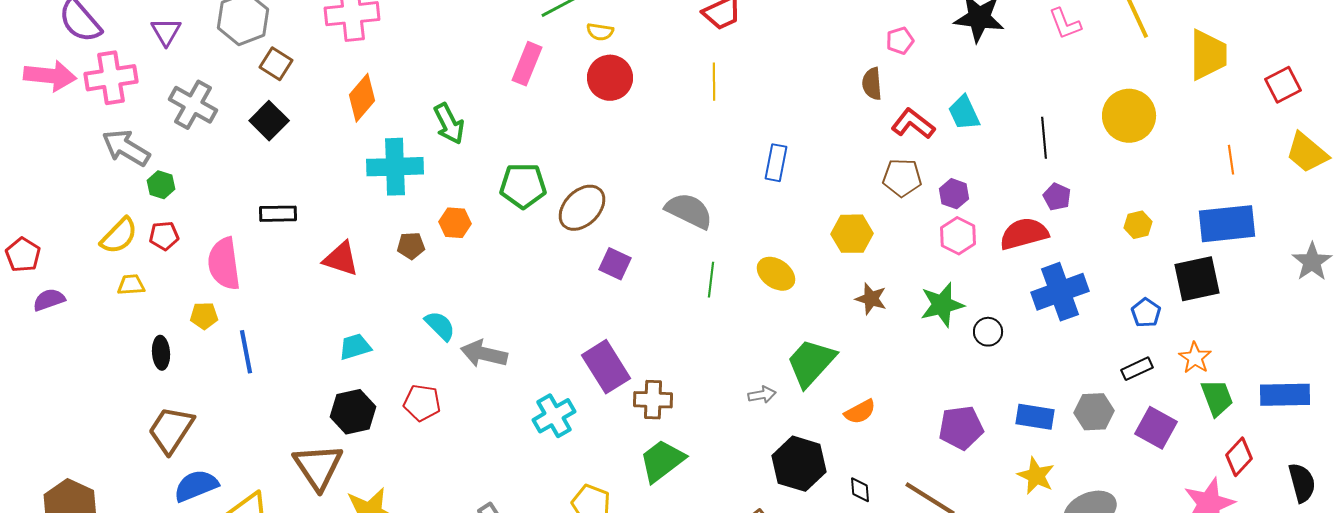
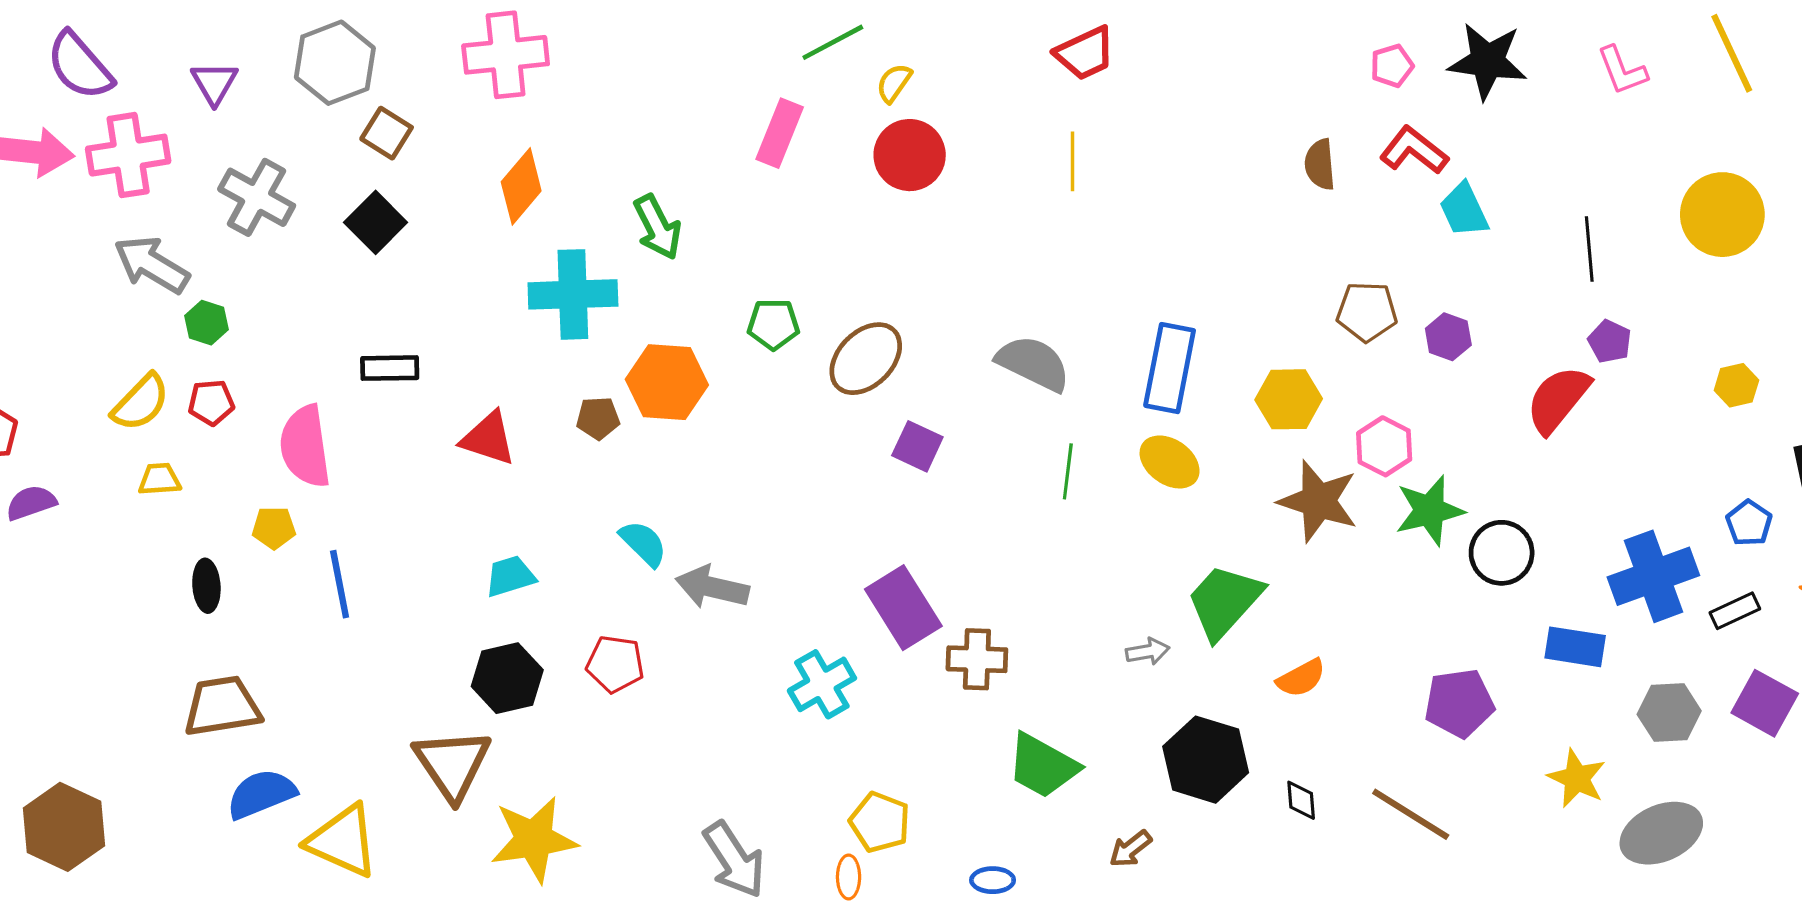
yellow semicircle: (600, 32) -> (894, 83), turned 116
pink pentagon: (900, 41) -> (1392, 66), moved
red L-shape: (913, 124) -> (1414, 150), moved
blue rectangle: (776, 163) -> (1170, 368), moved, size x1.5
green pentagon: (523, 186) -> (773, 324), size x0.7
orange hexagon: (455, 223) -> (667, 382), size x1.6
red semicircle: (1024, 234) -> (1558, 399), turned -36
pink hexagon: (958, 236) -> (1384, 446), moved
blue cross: (1060, 292) -> (1653, 576), moved
brown star: (871, 299) -> (1318, 501), size x1.6
black circle: (988, 332) -> (1502, 553), size x1.4
gray hexagon: (1094, 412) -> (1669, 713), moved
blue rectangle: (1035, 417) -> (1575, 647), moved
brown trapezoid: (171, 430) -> (222, 706), turned 48
green trapezoid: (662, 461) -> (1043, 766), moved, turned -114

